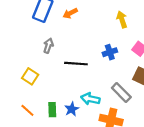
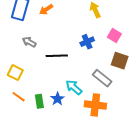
gray arrow: (48, 46) -> (29, 42), turned -72
cyan arrow: (90, 99) -> (74, 87), turned 36
orange line: (27, 110) -> (19, 97), moved

